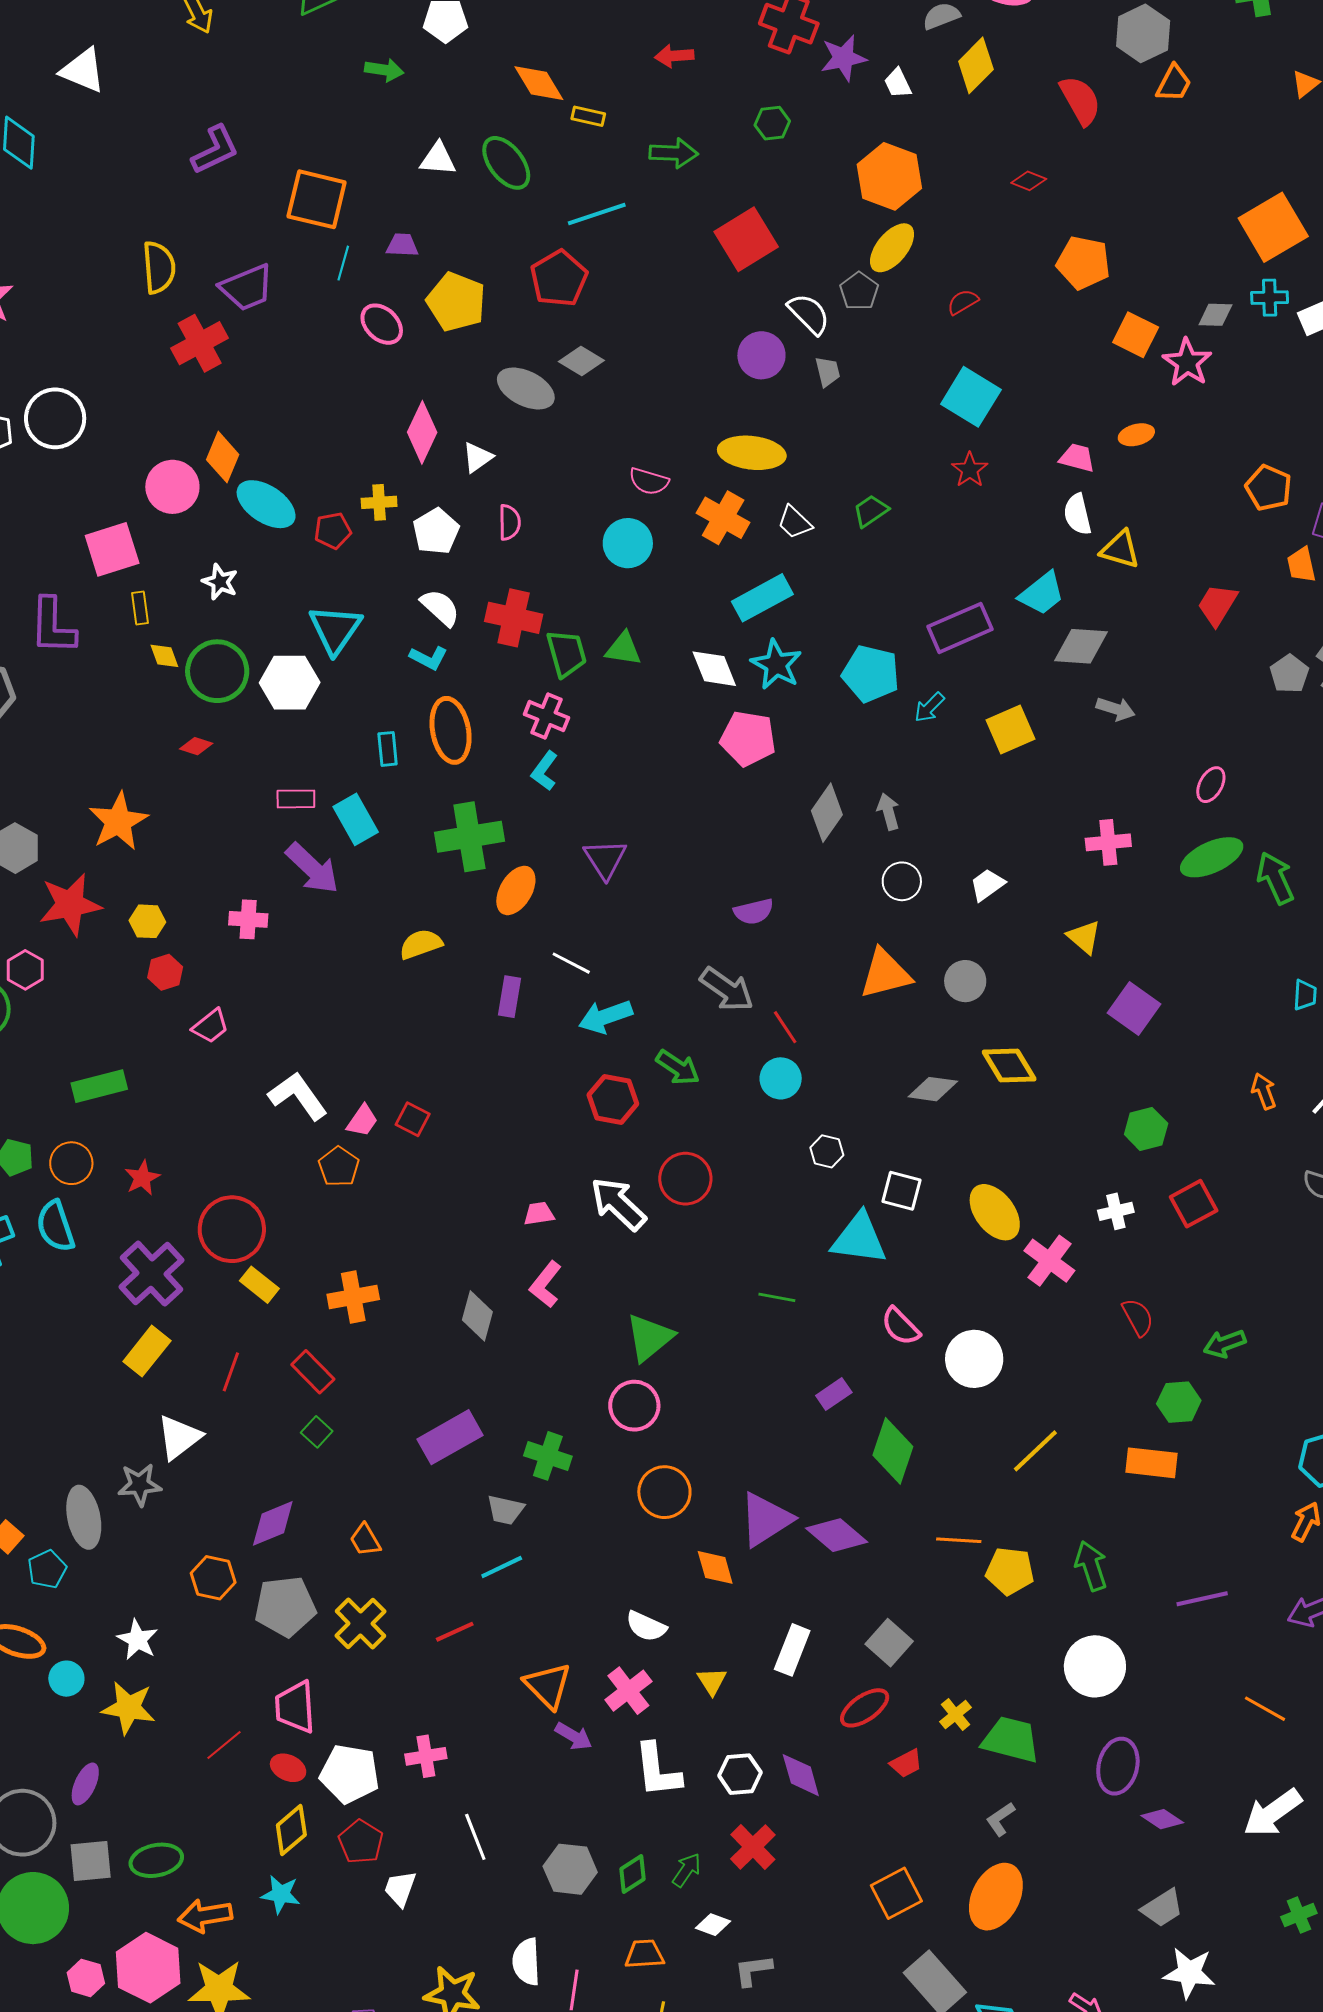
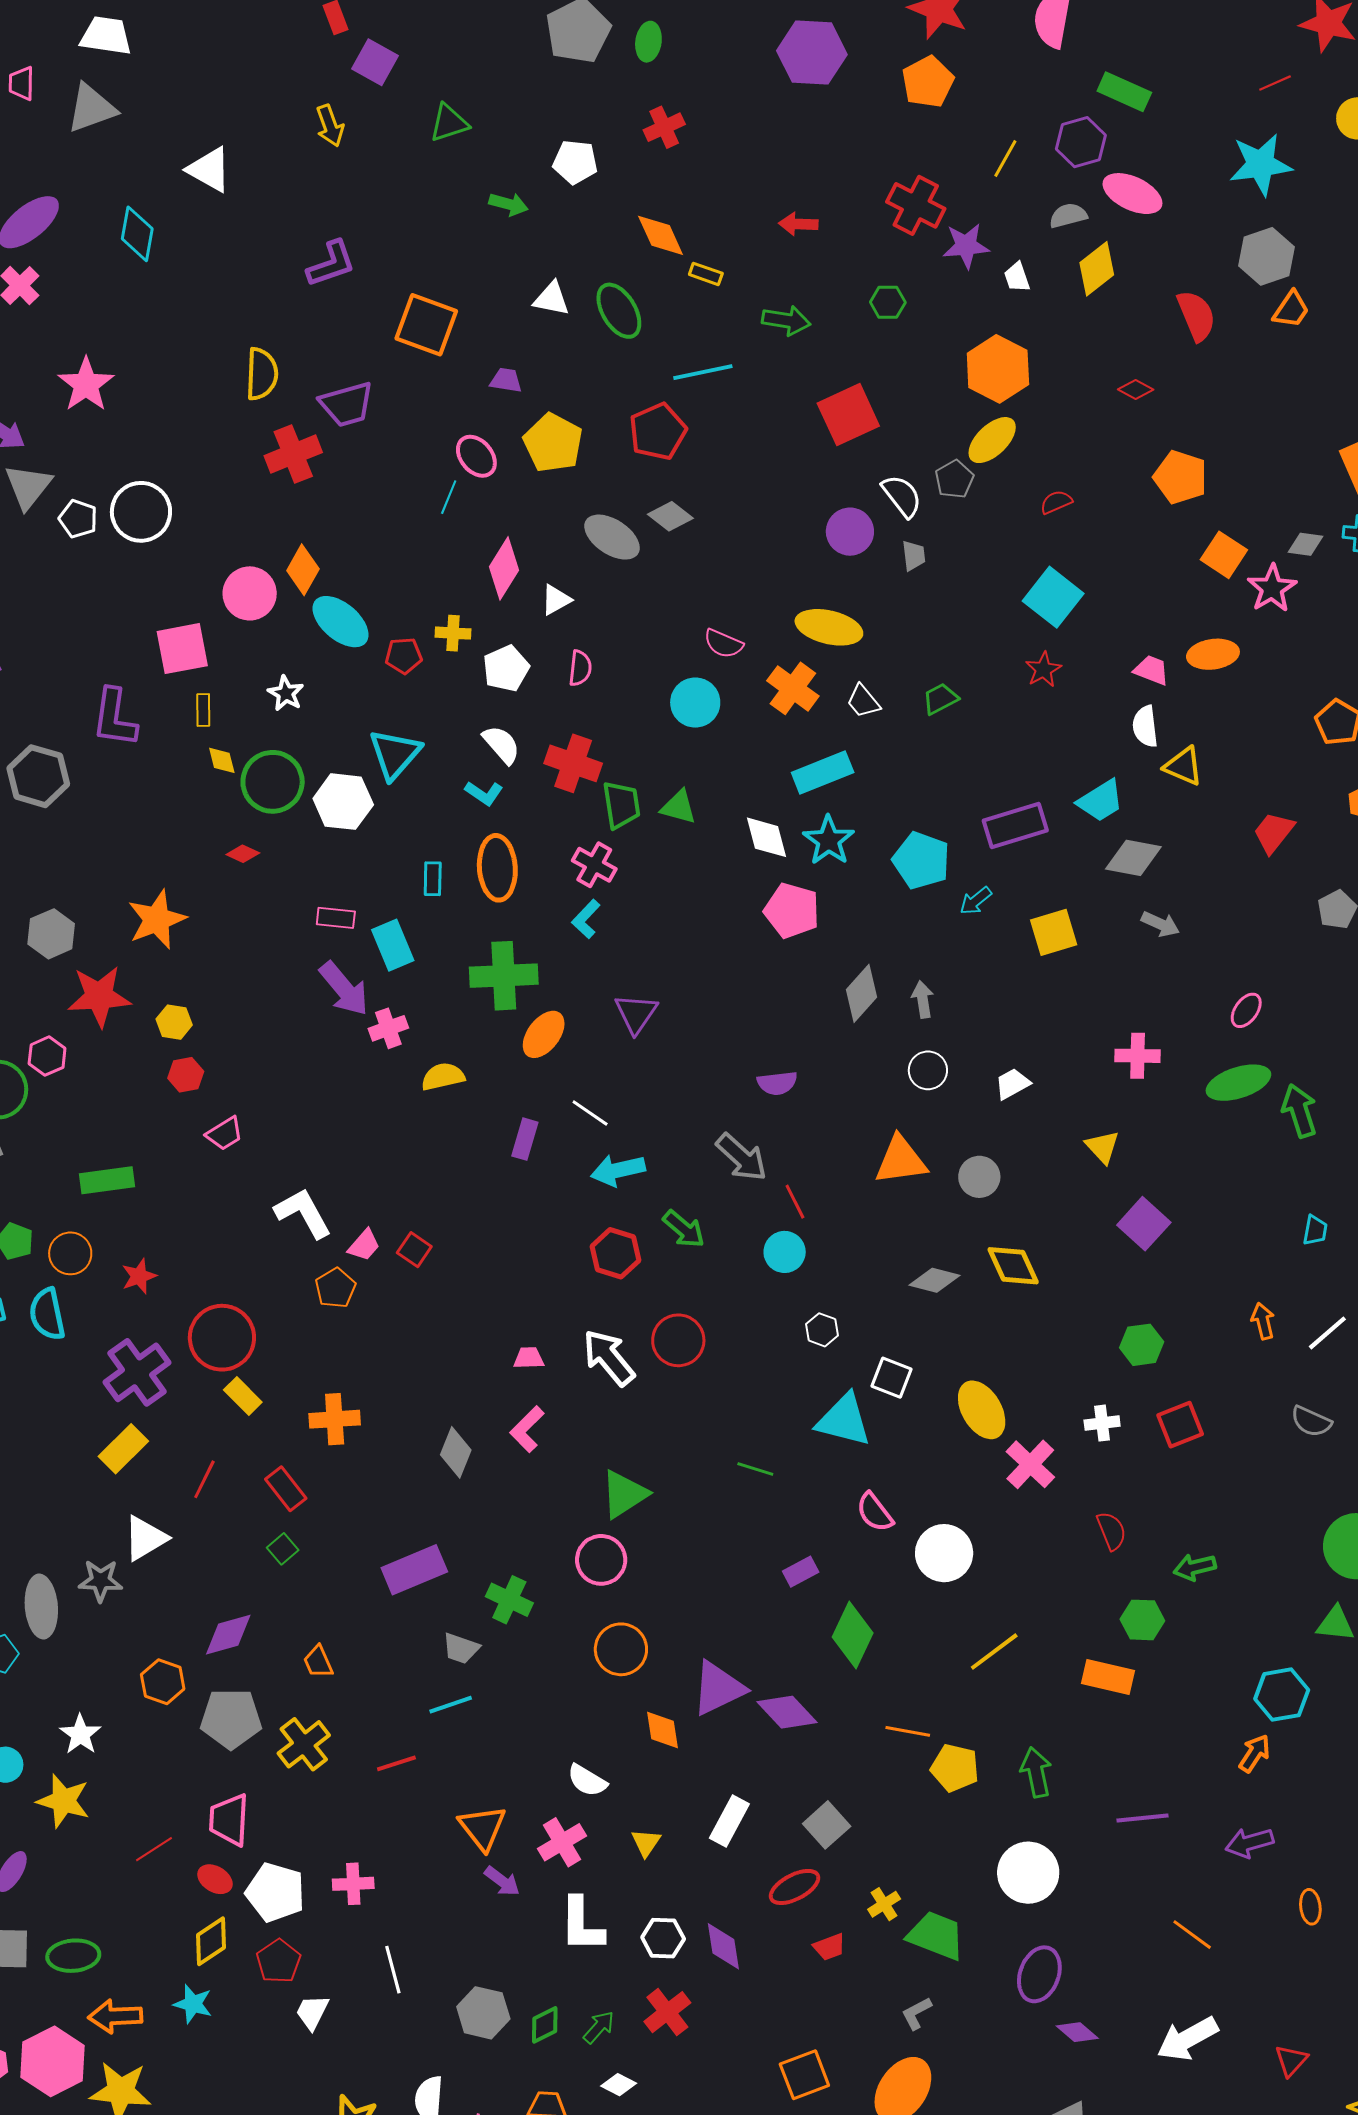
cyan line: (343, 263) -> (449, 497), moved
orange ellipse: (1136, 435) -> (1213, 654), size x1.4
pink cross: (248, 919) -> (388, 1028), moved, turned -30

